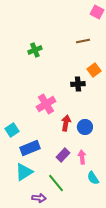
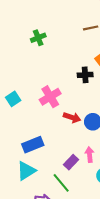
red arrow: (66, 123) -> (72, 117), turned 98
cyan square: (12, 130) -> (13, 99), moved
purple rectangle: (63, 155) -> (71, 162), moved

